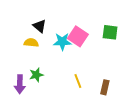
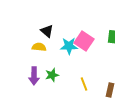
green star: (36, 75) -> (52, 75), moved
purple arrow: (20, 84) -> (34, 76), moved

